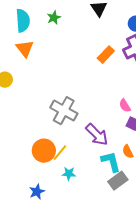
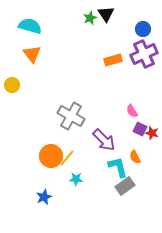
green star: (54, 18) -> (90, 18), moved
cyan semicircle: (23, 21) -> (30, 26), turned -70
orange rectangle: (106, 55) -> (113, 60), turned 30

